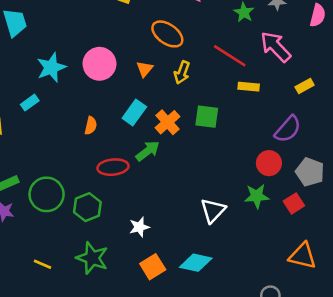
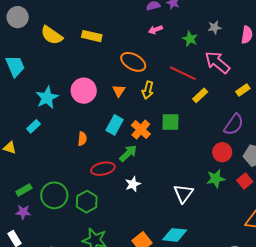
yellow rectangle: (249, 87) -> (200, 95), turned -42
white star: (139, 227) -> (133, 184), moved

